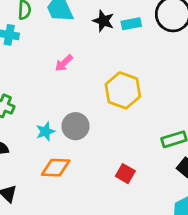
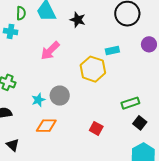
cyan rectangle: (131, 24) -> (112, 50), moved
pink arrow: (64, 63) -> (50, 51), size x1.5

